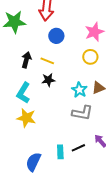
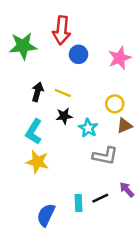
blue circle: (56, 36) -> (79, 54), moved
yellow circle: (90, 57) -> (115, 104), moved
cyan star: (79, 90) -> (88, 128), moved

